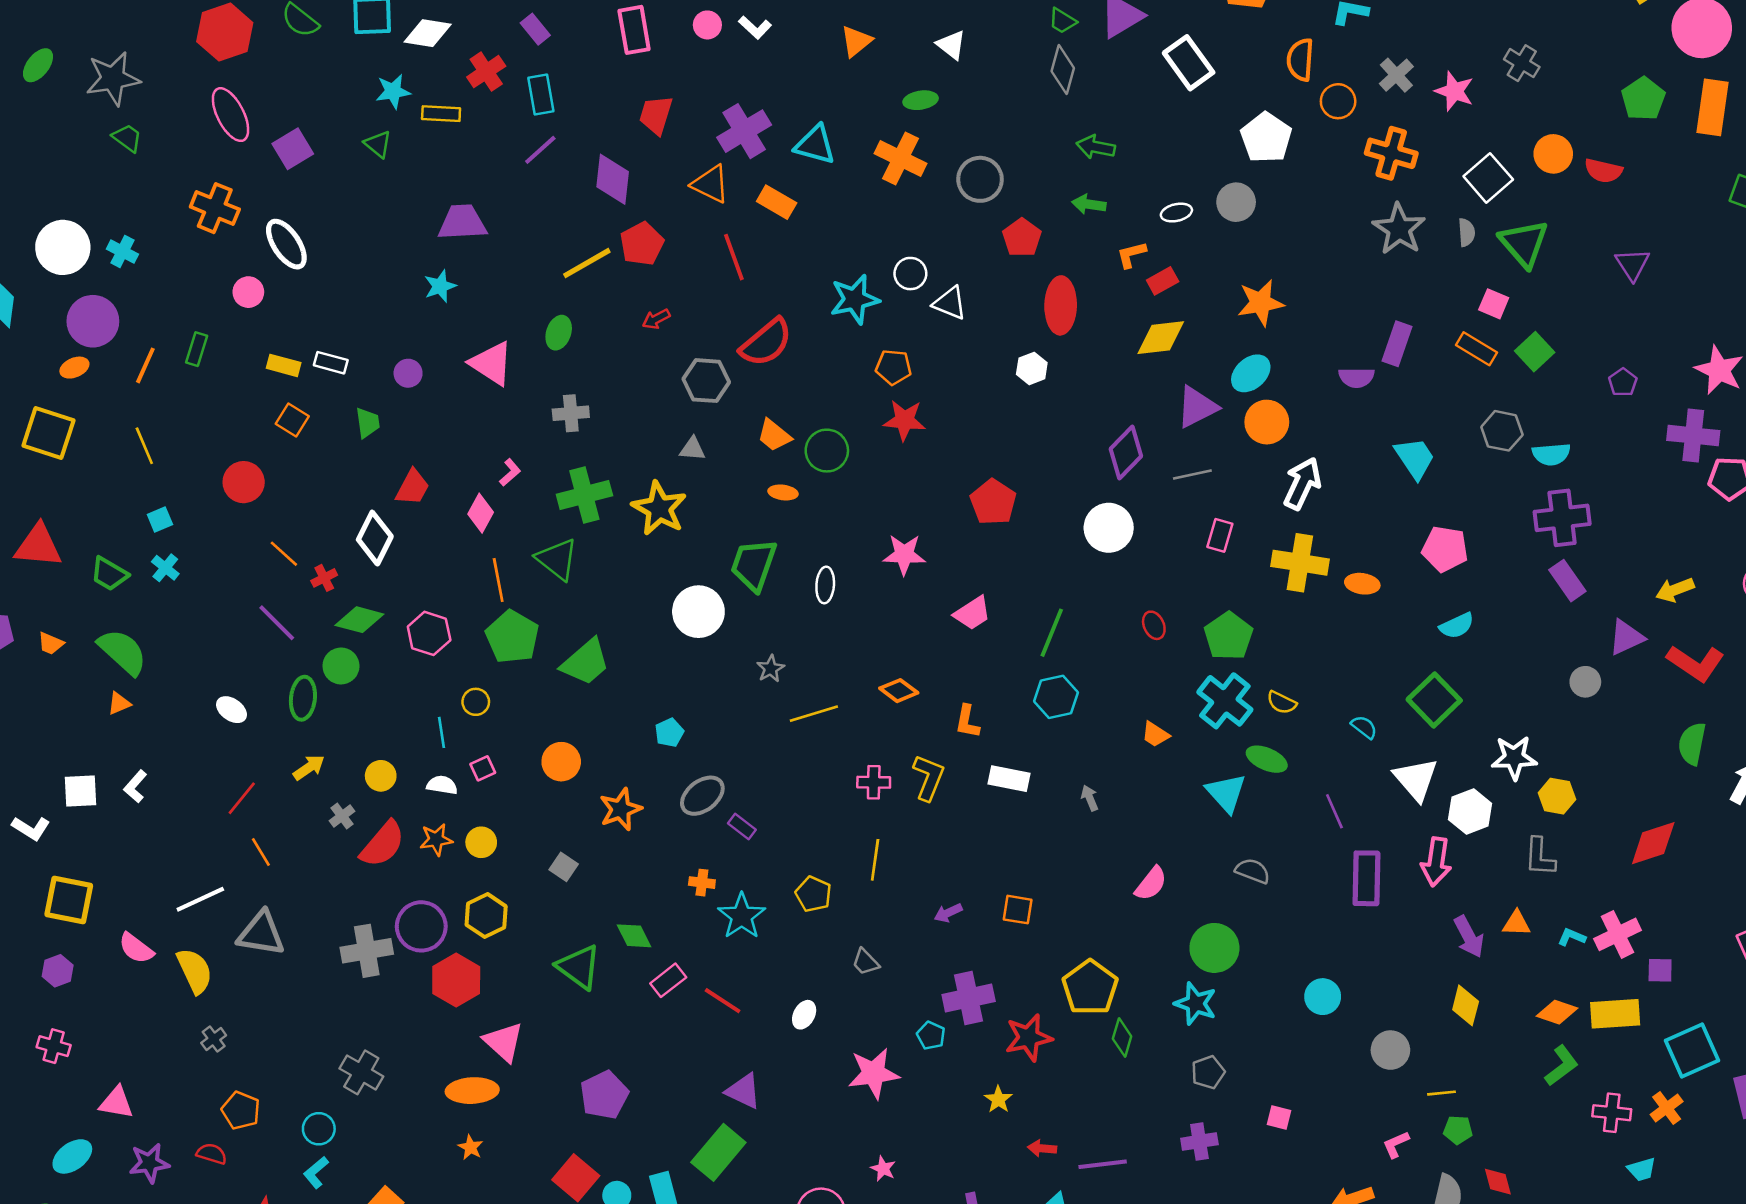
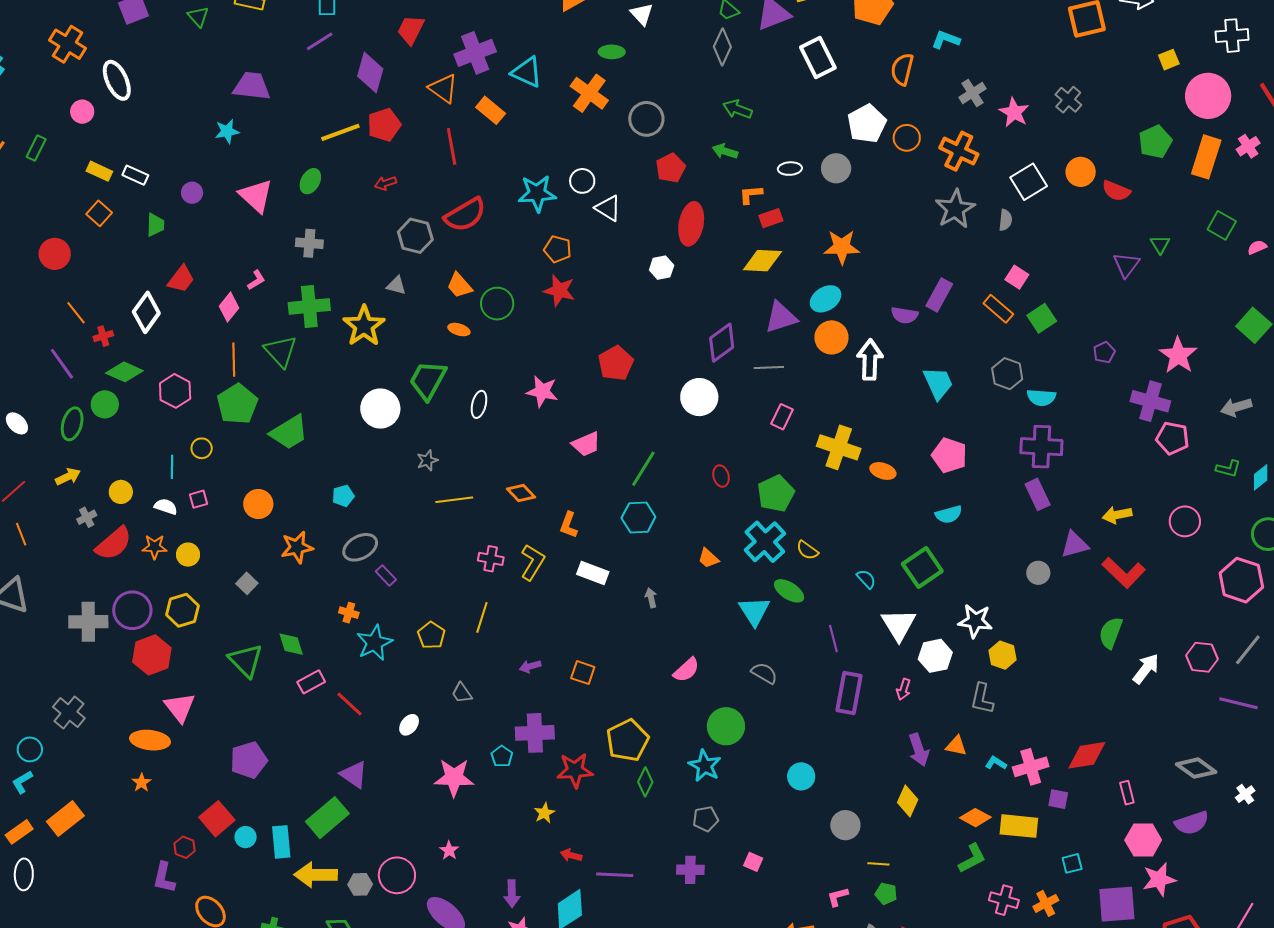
orange circle: (1338, 101) -> (907, 138), moved
green triangle: (1524, 243) -> (1160, 244), moved, size x0.5
white arrow: (1302, 484) -> (870, 360), moved, turned -33
red diamond: (1653, 843) -> (1087, 755), moved
pink arrow: (1436, 862) -> (903, 689), size x0.6
cyan square: (1692, 1051) -> (1072, 863), size x0.5

